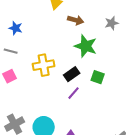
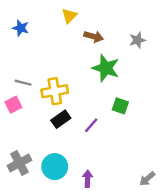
blue star: (16, 28) -> (21, 28), moved
gray line: (11, 51) -> (23, 83), moved
black rectangle: (72, 74) -> (61, 119), moved

